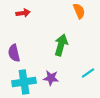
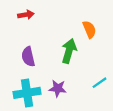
orange semicircle: (79, 11) -> (89, 29), moved
purple semicircle: (14, 53) -> (28, 57), moved

